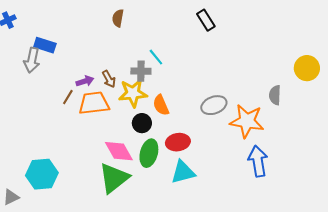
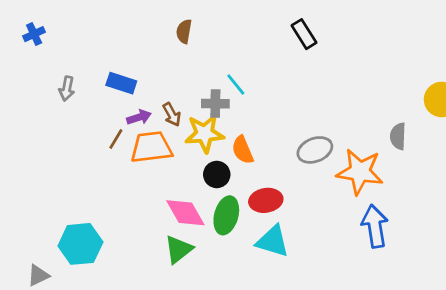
blue rectangle: (45, 45) -> (121, 83), moved
gray arrow: (32, 60) -> (67, 89), size x0.7
cyan triangle: (183, 172) -> (273, 241), turned 32
green triangle: (114, 178) -> (179, 249), size x0.7

